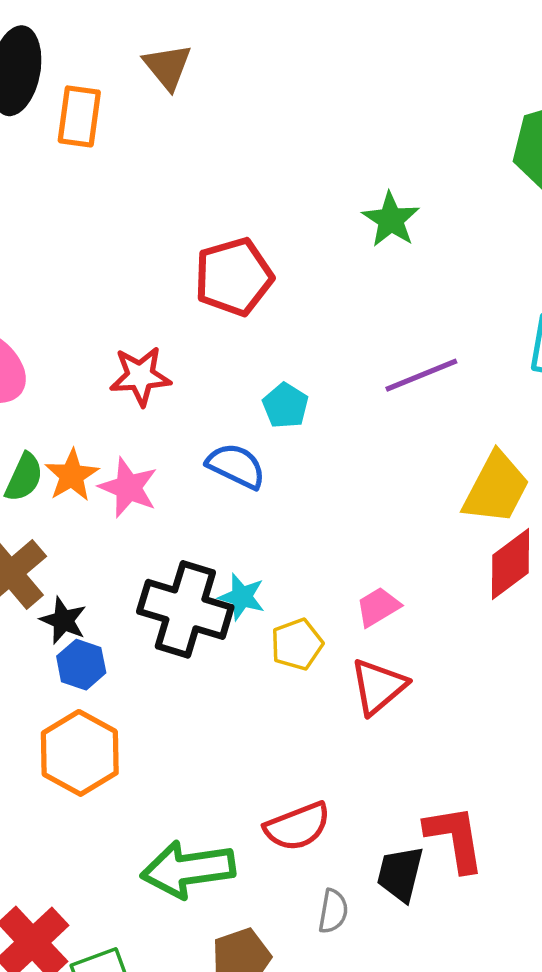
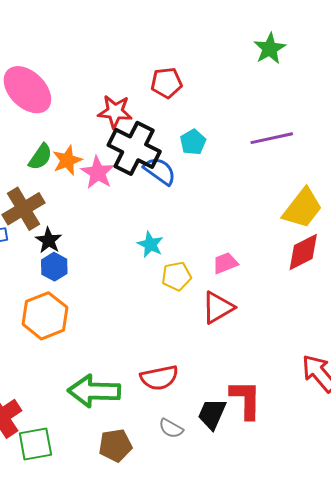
red pentagon: (234, 277) -> (167, 83), moved, size x0.7
black cross: (185, 609) -> (134, 148), moved
gray semicircle: (333, 911) -> (171, 428), turned 100

